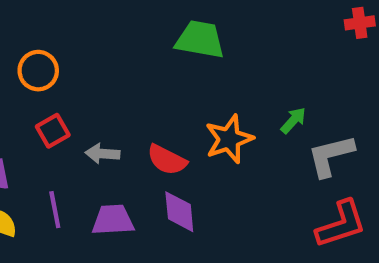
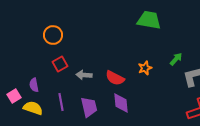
green trapezoid: (200, 39) -> (149, 20), moved
orange star: (229, 139) -> (145, 68), size x0.6
purple trapezoid: (113, 220) -> (89, 107), turned 80

